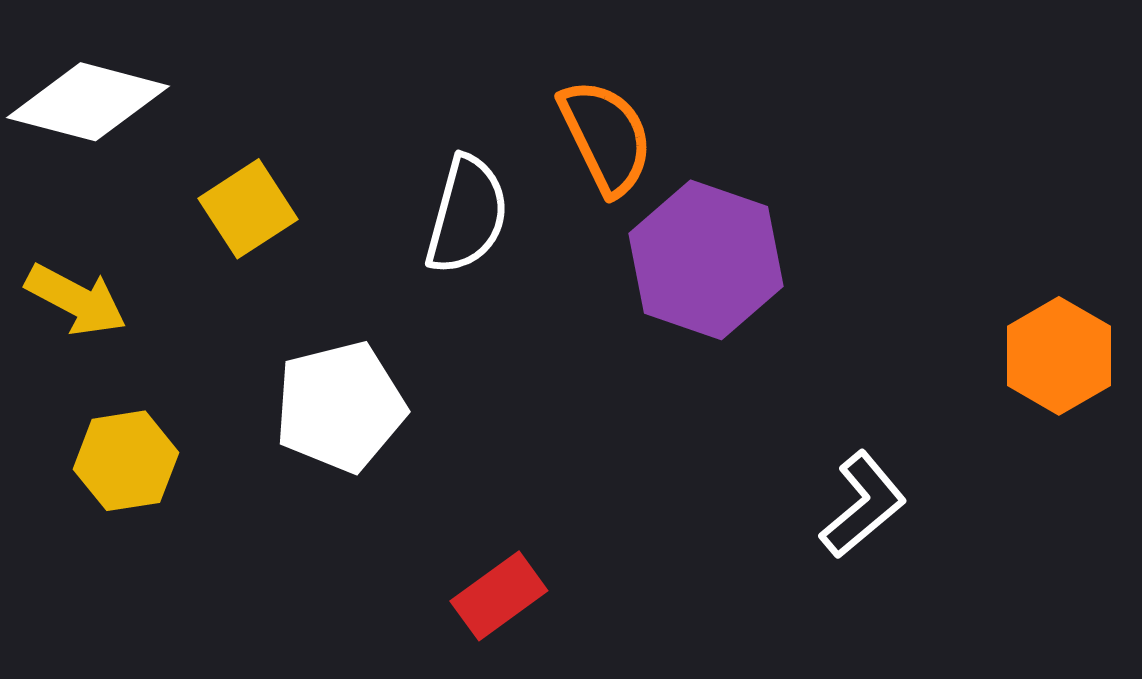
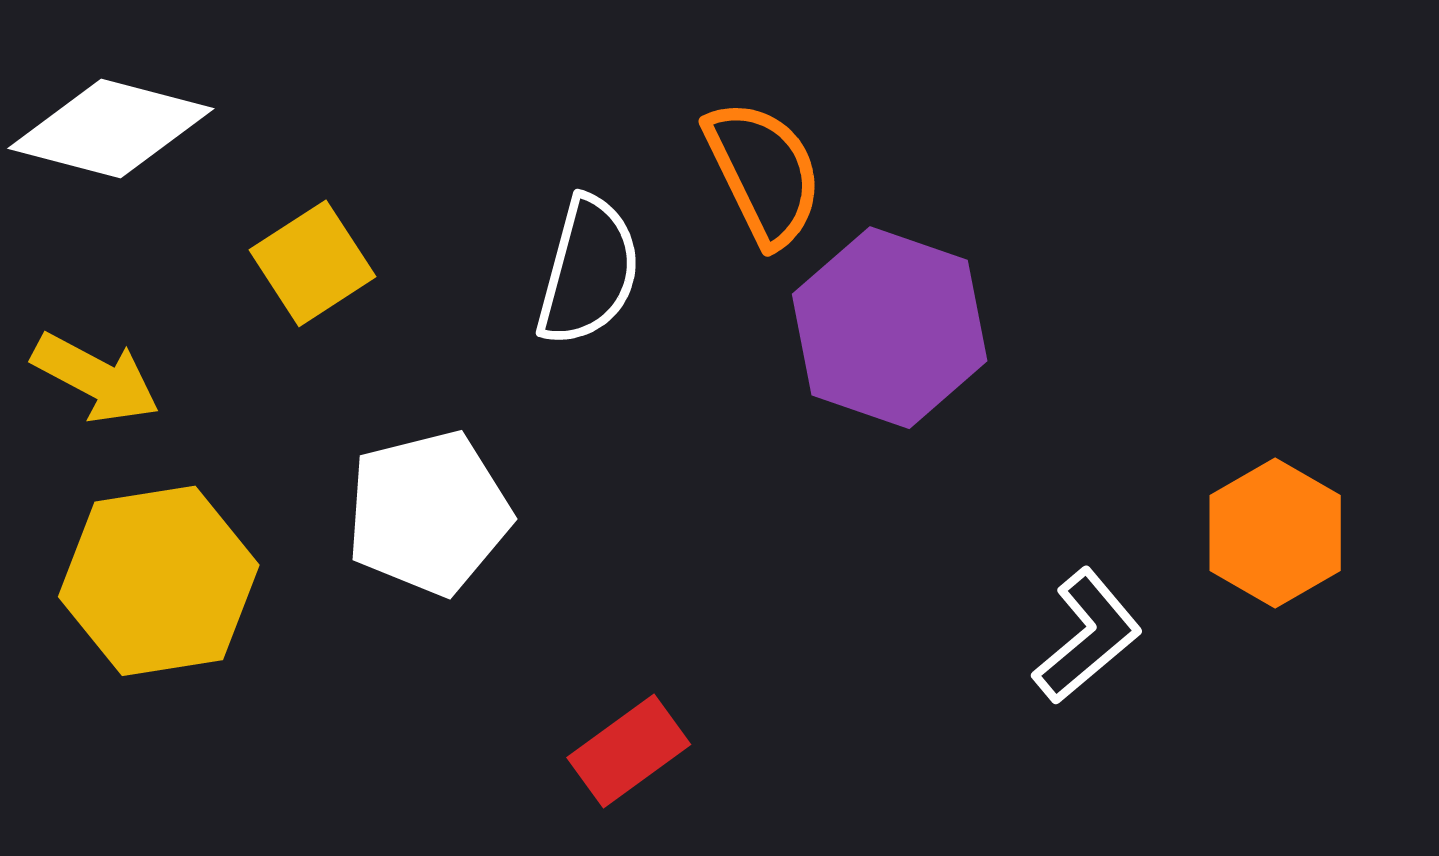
orange hexagon: (1059, 356) -> (1275, 533), moved
yellow hexagon: (126, 461) -> (159, 581), size x1.5

